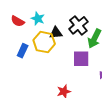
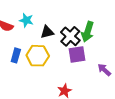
black cross: (78, 25) -> (70, 36), moved
yellow hexagon: (44, 42) -> (38, 56), moved

